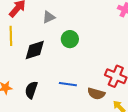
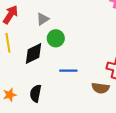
green circle: (70, 39) -> (56, 38), moved
blue line: (68, 84) -> (68, 71), moved

